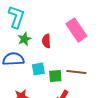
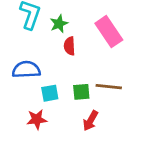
green star: (24, 39) -> (59, 24), moved
cyan square: (38, 69) -> (50, 93), moved

